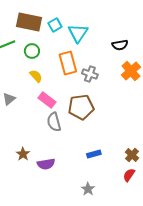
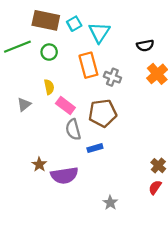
yellow semicircle: (36, 76) -> (49, 87), moved, turned 32
blue rectangle: (94, 154) -> (95, 148), moved
purple semicircle: (46, 164) -> (64, 175), size x1.4

